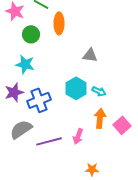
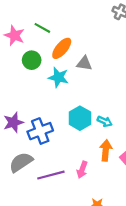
orange ellipse: (59, 23) -> (62, 48), turned 40
gray triangle: (90, 55) -> (84, 63), moved
cyan star: (25, 64) -> (58, 77), moved

